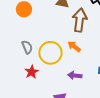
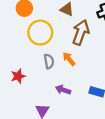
gray semicircle: (27, 47) -> (49, 61), moved
yellow circle: (50, 53) -> (40, 33), moved

